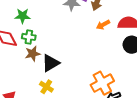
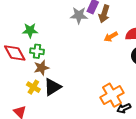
black triangle: (51, 63) -> (52, 87), moved
yellow cross: (46, 87) -> (33, 87), moved

